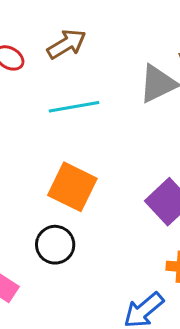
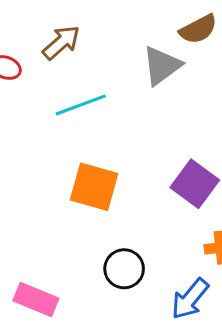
black circle: (55, 245) -> (124, 269), moved

